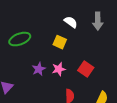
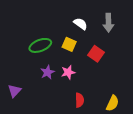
green ellipse: (20, 39) -> (40, 45), moved
red square: (86, 69) -> (96, 54), moved

